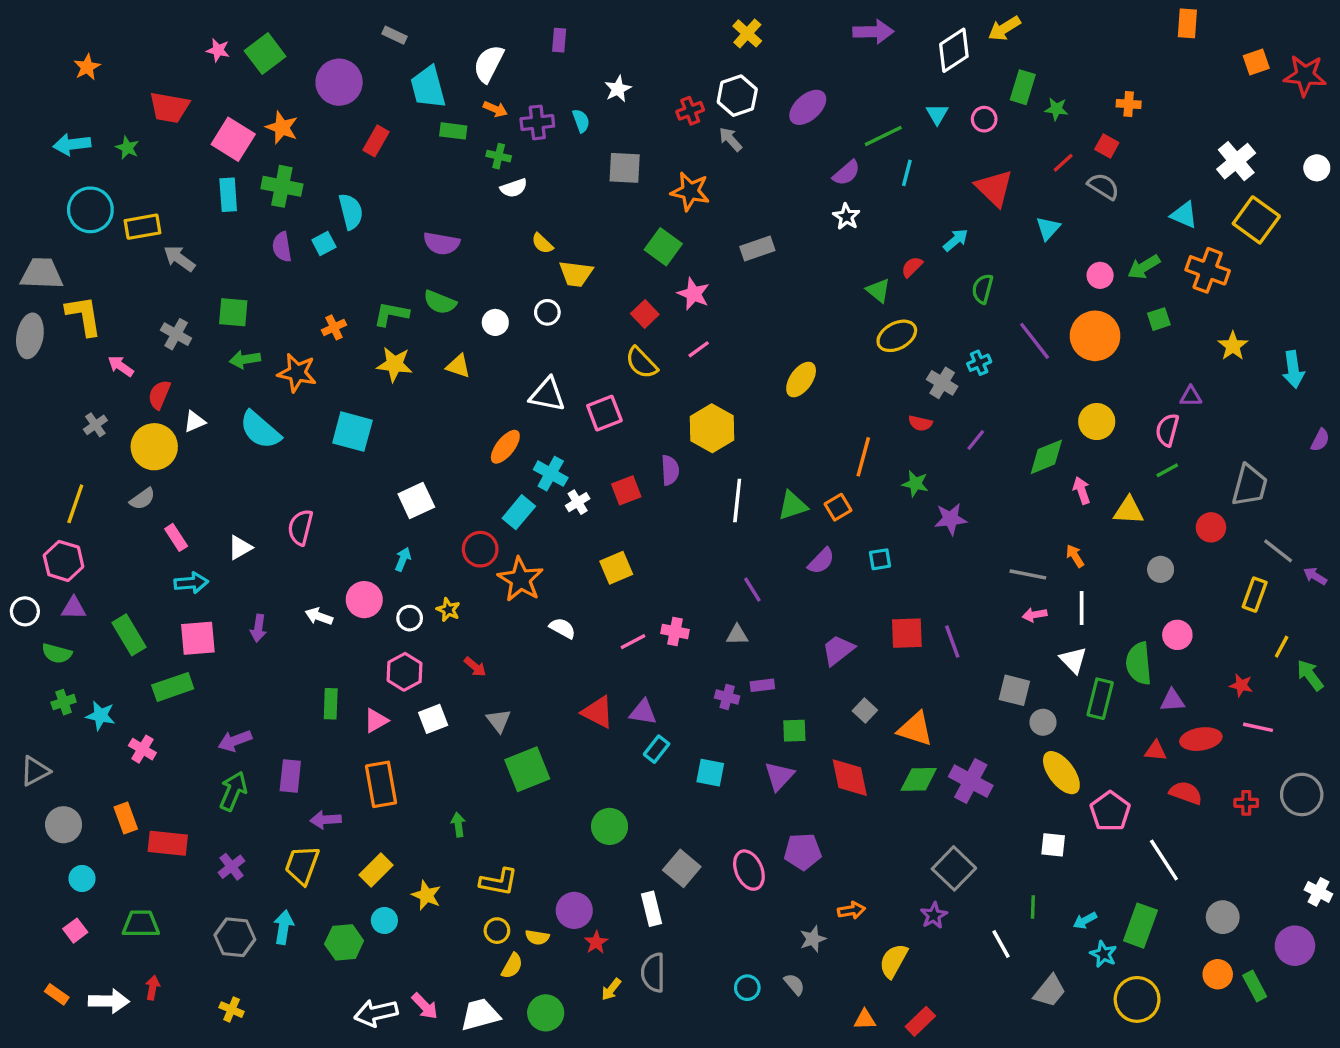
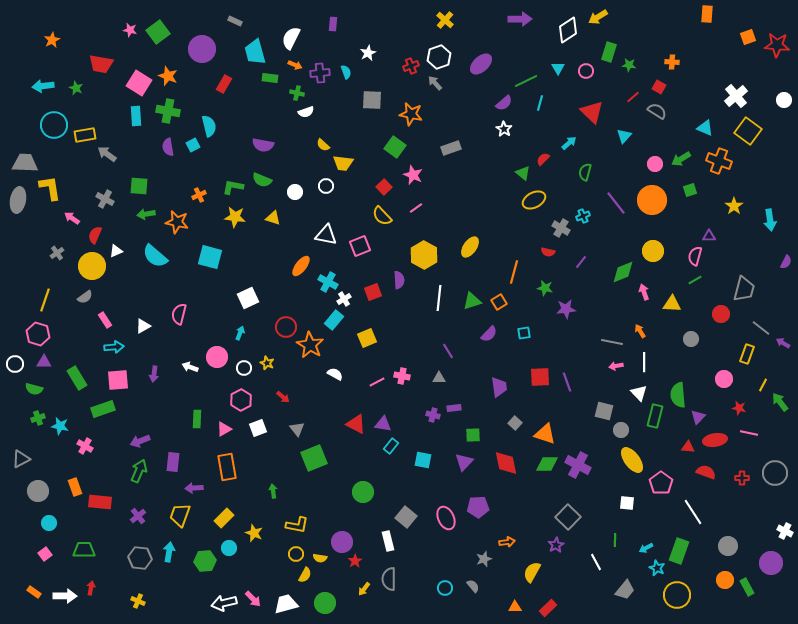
yellow ellipse: (801, 380) -> (470, 247), moved
cyan rectangle: (519, 512) -> (334, 320), moved
pink circle: (1177, 635) -> (724, 379), moved
purple trapezoid: (838, 650) -> (499, 387), turned 120
purple triangle: (1172, 700) -> (698, 417), turned -42

